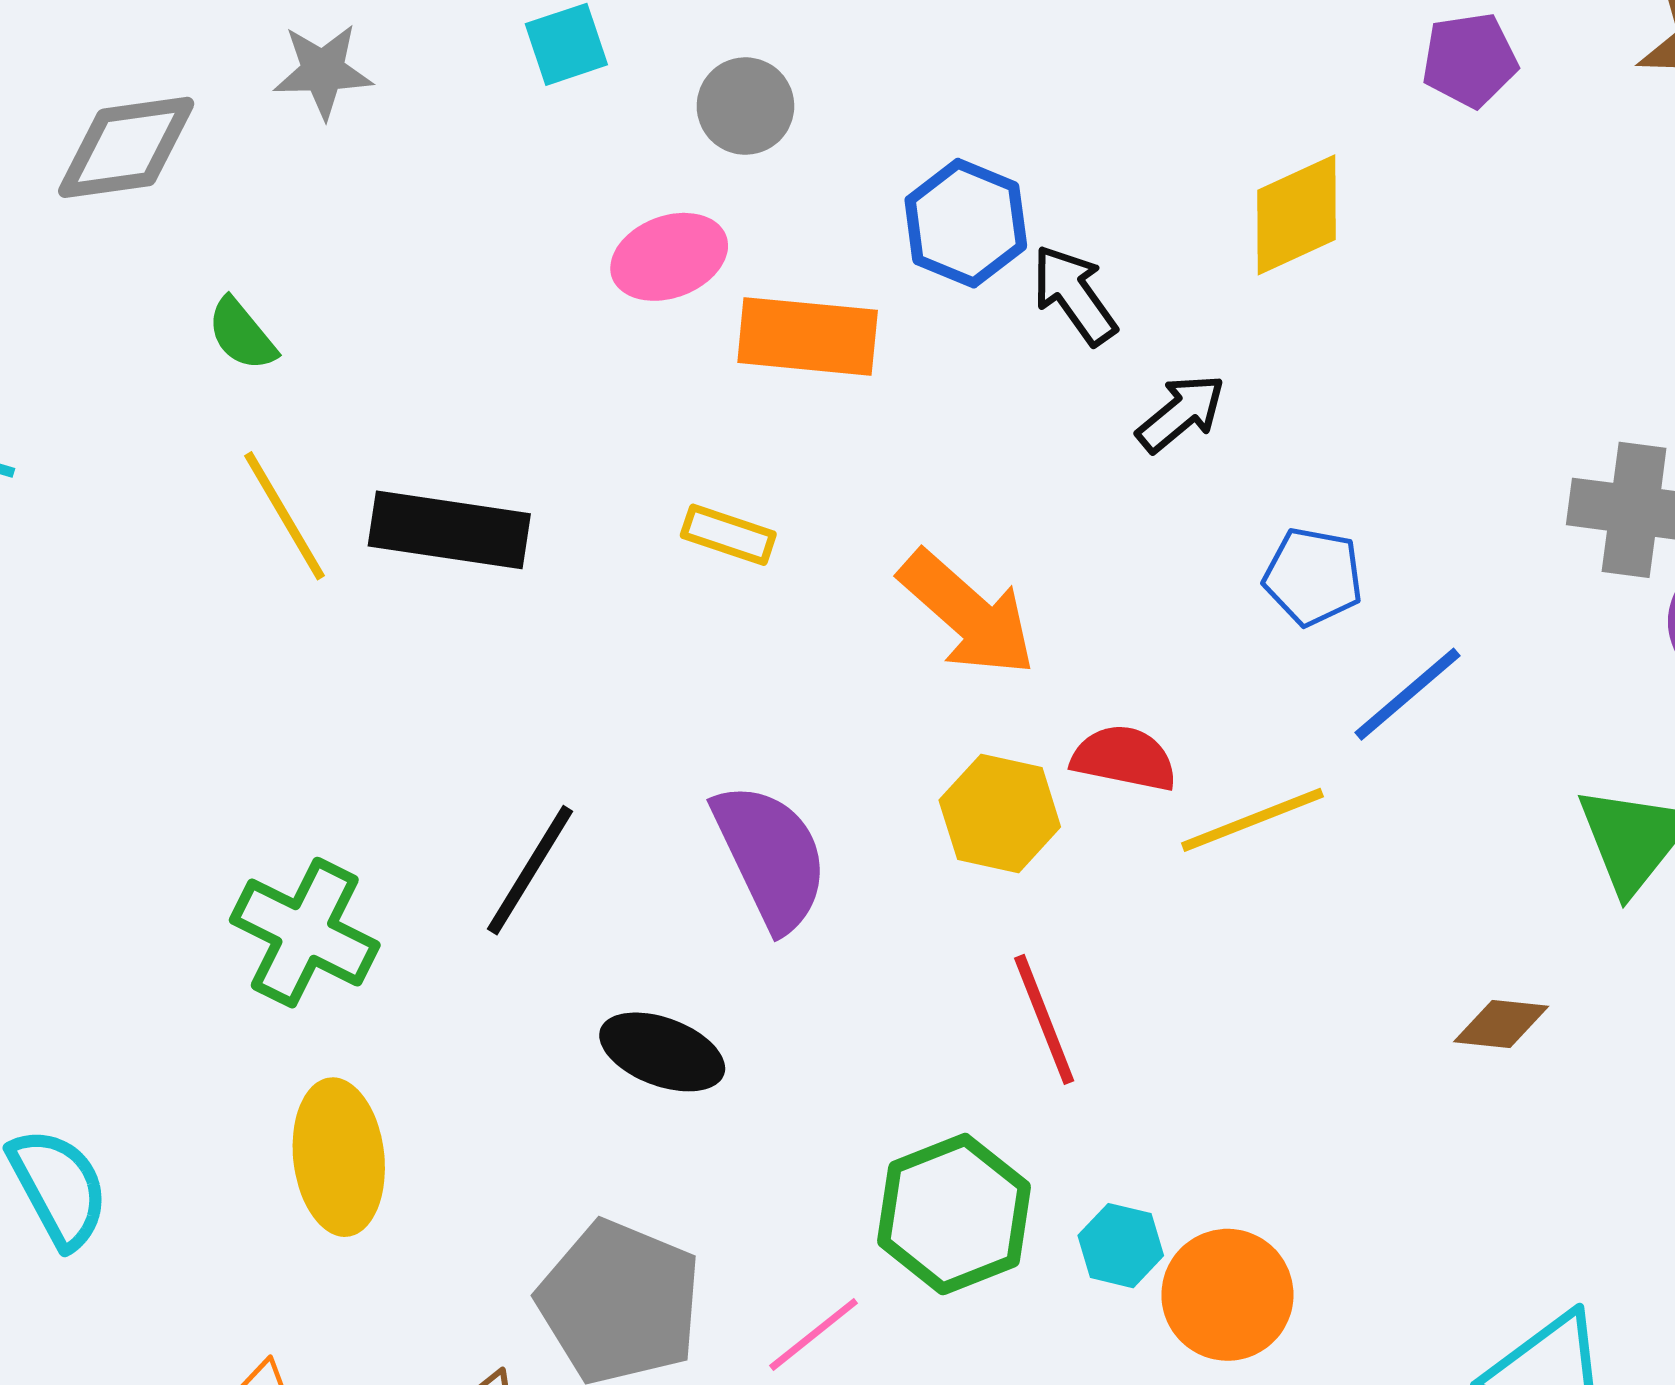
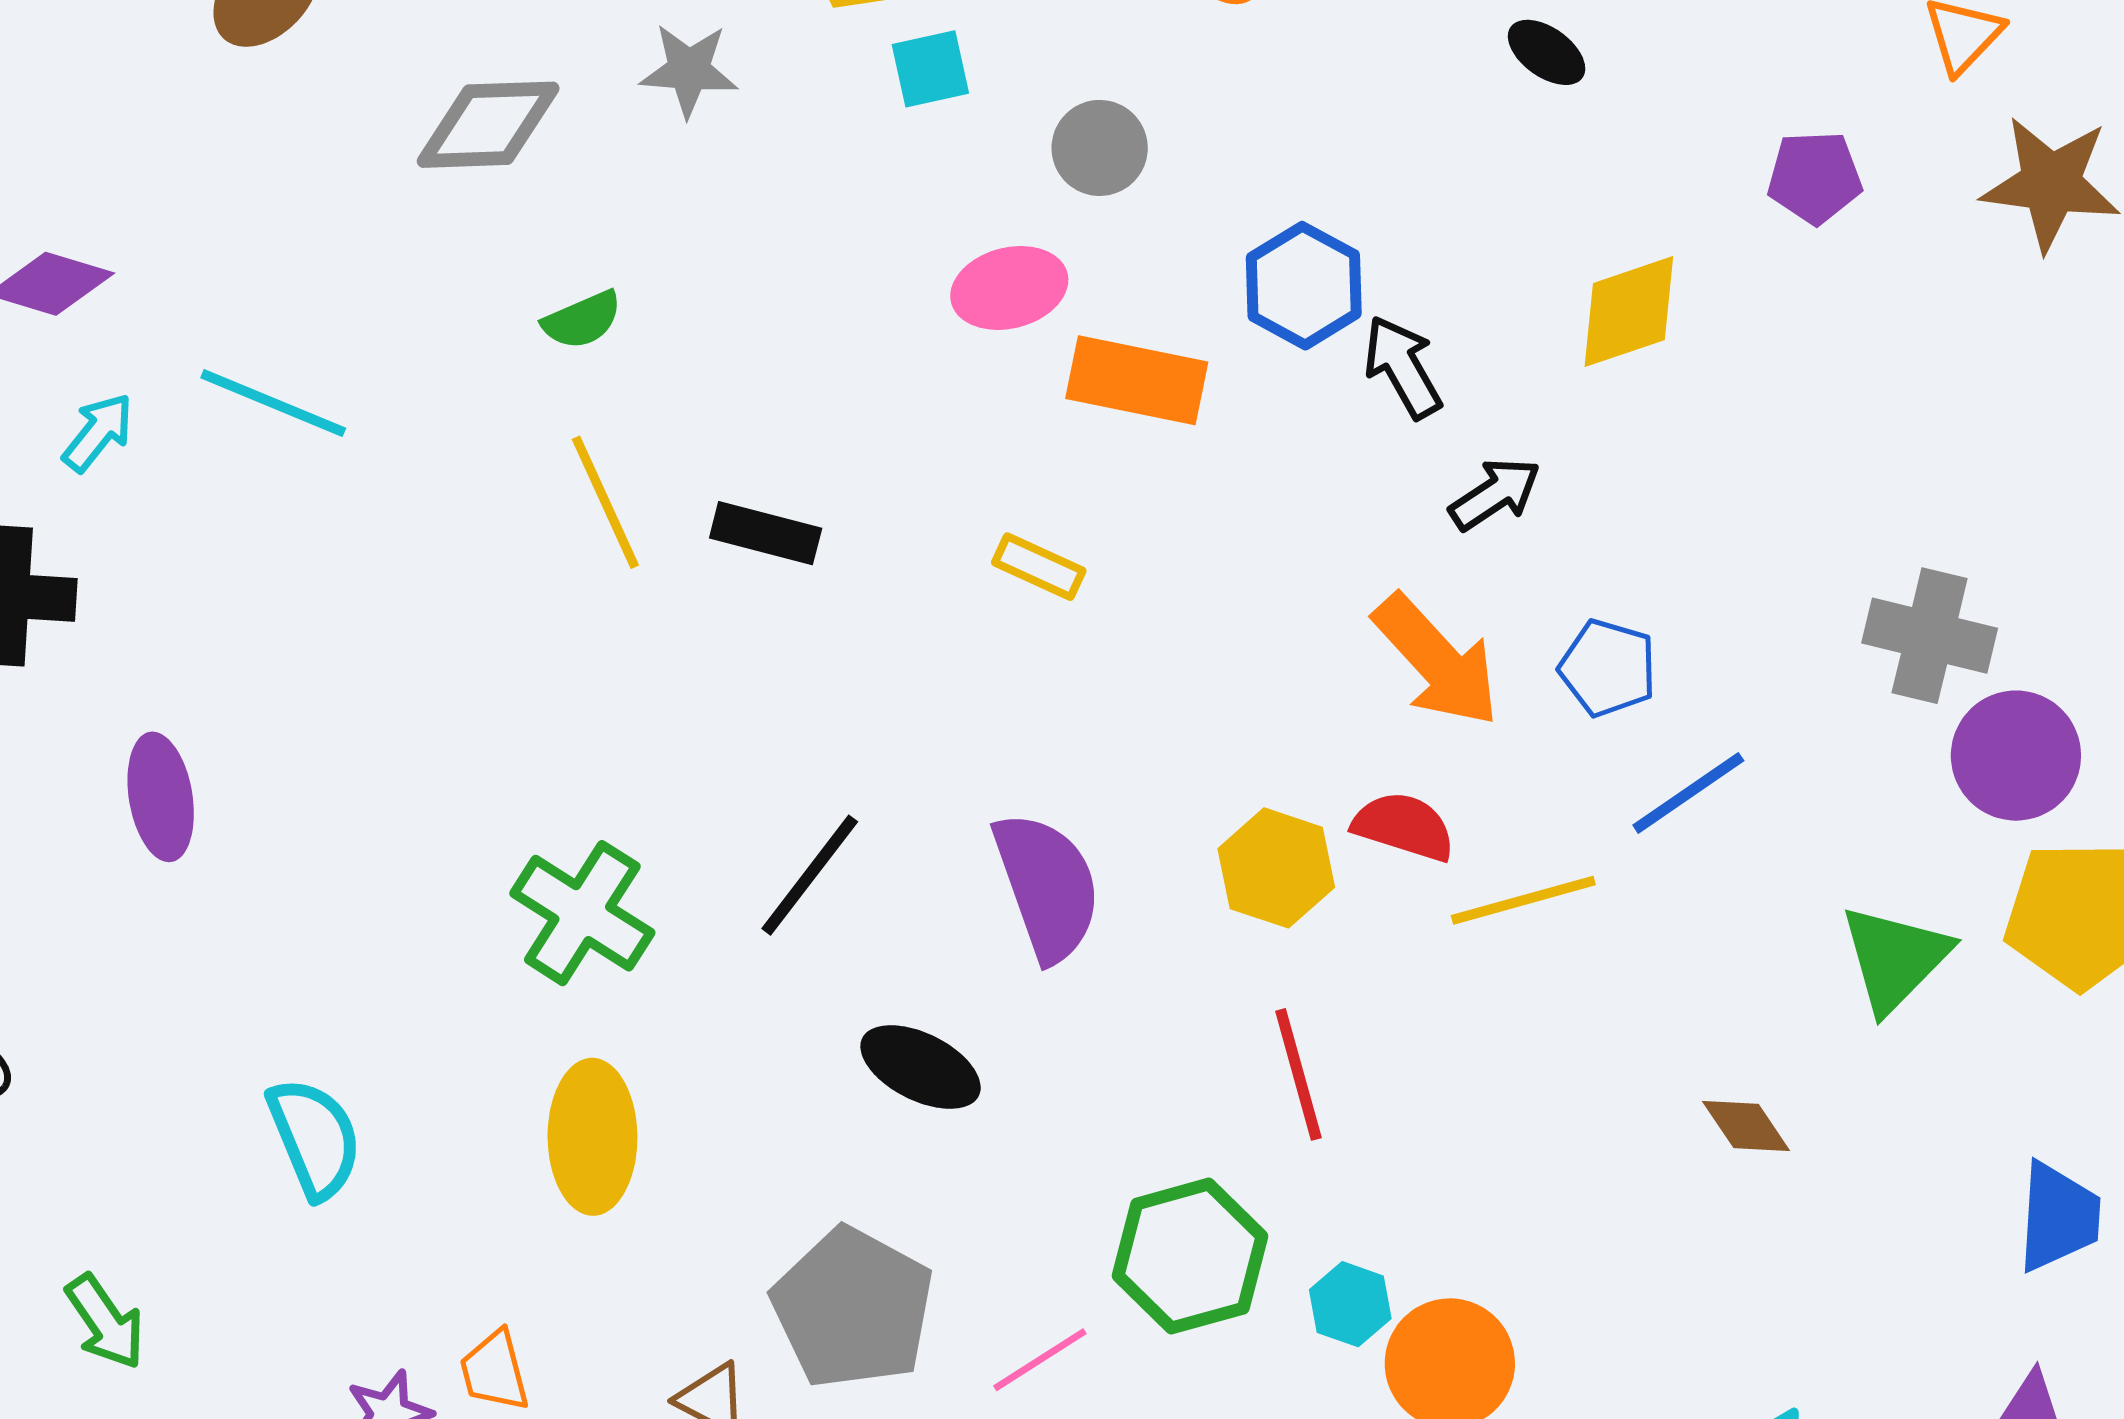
green semicircle: (242, 334) -> (582, 320), turned -80
black rectangle: (449, 530) -> (766, 533), size x0.7
orange arrow: (967, 613) -> (1437, 661), moved
brown diamond: (1501, 1024) -> (1746, 1126), turned 44

